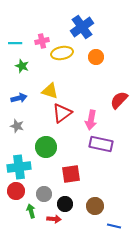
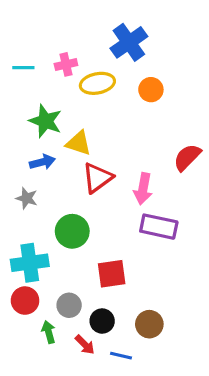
green star: (22, 66) -> (45, 121), moved, size x1.5
blue arrow: (19, 98) -> (42, 162), moved
red arrow: (54, 219) -> (85, 345), turned 40
blue line: (114, 226) -> (121, 356), moved

